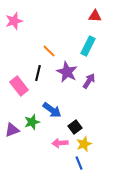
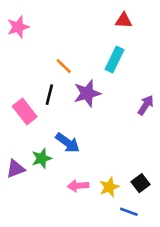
purple star: (67, 72) -> (87, 93), turned 30
purple arrow: (89, 81) -> (146, 105), moved
black square: (75, 127) -> (140, 183), moved
blue line: (79, 163) -> (129, 212), moved, turned -48

